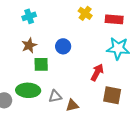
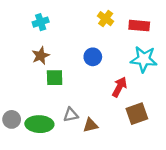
blue circle: (63, 46) -> (93, 57), moved
green ellipse: (28, 90) -> (39, 124), moved
brown square: (112, 95) -> (137, 114), turned -30

